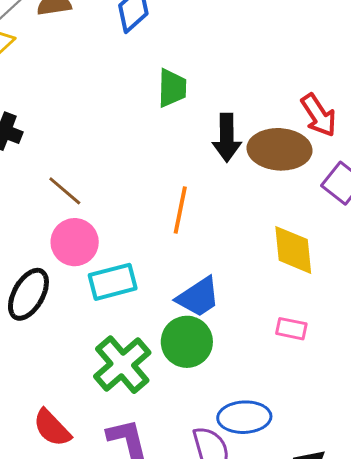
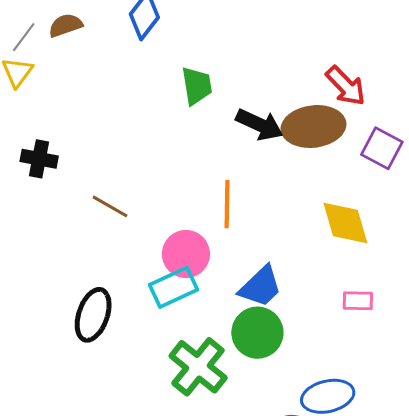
black arrow: (227, 138) -> (259, 125), turned -54
pink circle: (75, 242) -> (186, 254), moved

